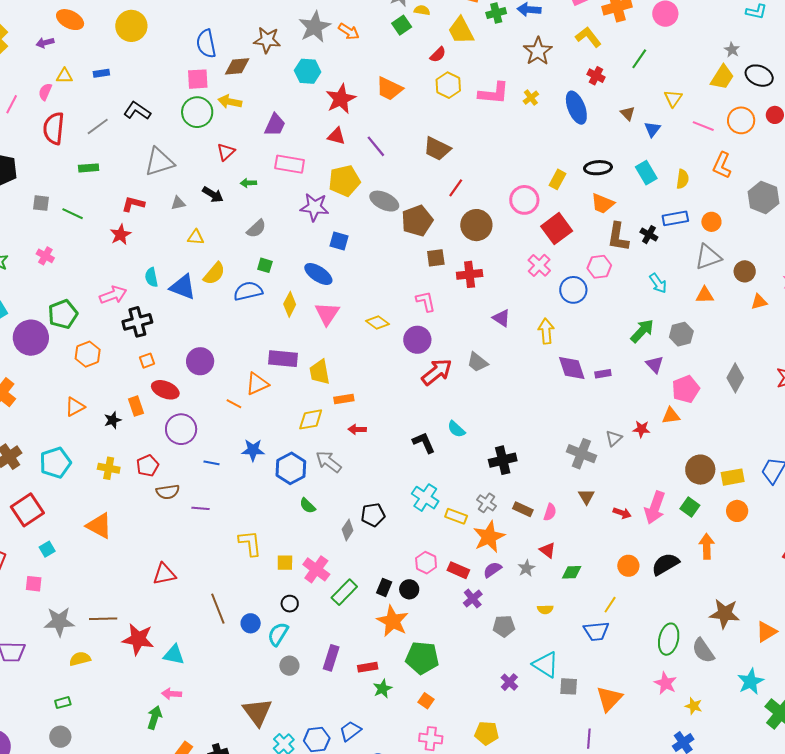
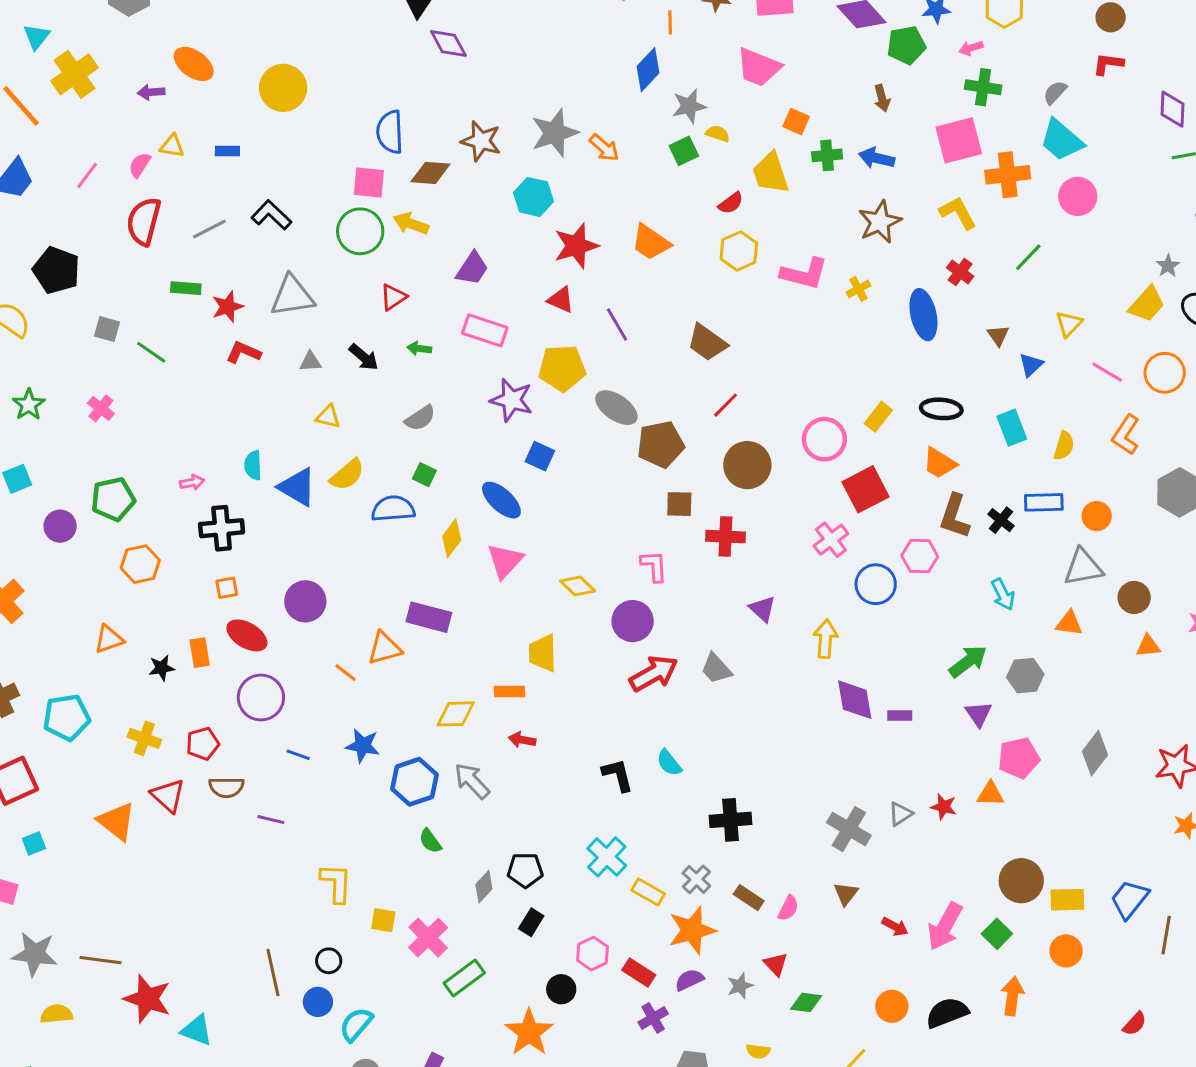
red star: (120, 235) -> (228, 307), moved
pink arrow: (113, 295) -> (192, 482), size x0.6
purple circle: (31, 338) -> (60, 526), size x0.6
yellow trapezoid: (320, 372) -> (543, 653), moved
red triangle: (164, 574) -> (168, 796), moved, turned 45
black rectangle: (384, 587) -> (531, 922), moved
black circle: (290, 604) -> (329, 961), moved

